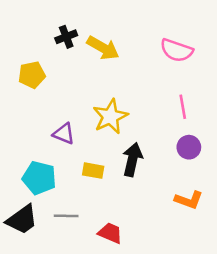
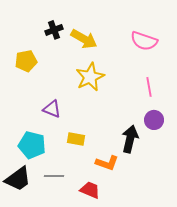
yellow star: (110, 117) -> (90, 77), moved
black arrow: (132, 159) -> (130, 139), moved
orange L-shape: (189, 200) -> (107, 163), moved

